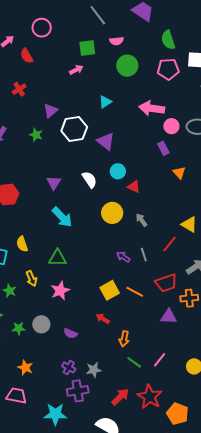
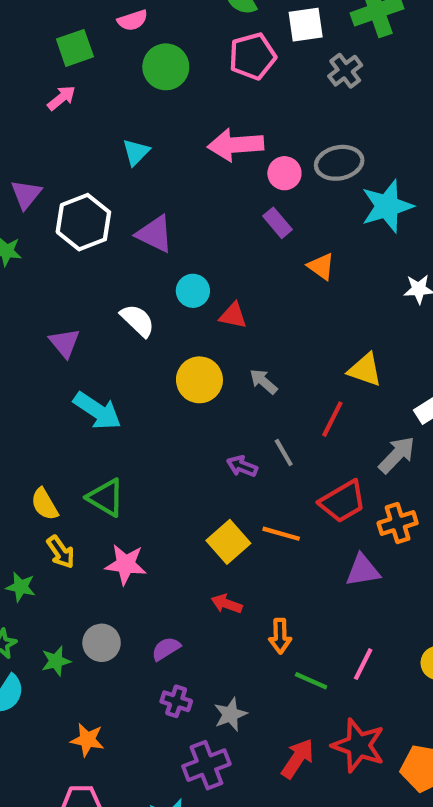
yellow semicircle: (22, 244) -> (44, 504), moved
green triangle: (58, 258) -> (106, 498), turned 42
pink star: (60, 291) -> (126, 564), turned -30
purple semicircle: (70, 333) -> (166, 649), turned 136
purple cross: (69, 367) -> (176, 701), moved

